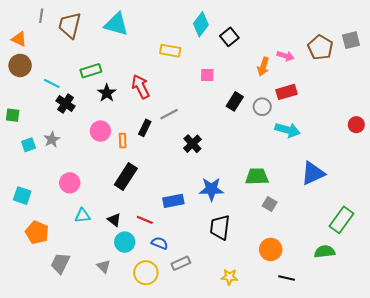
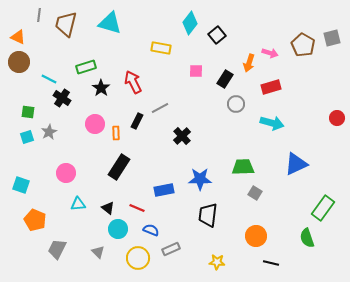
black rectangle: (235, 101) -> (225, 79), moved
gray circle: (262, 107) -> (236, 104), moved
green square: (13, 115) -> (28, 112), moved
green semicircle: (325, 252) -> (307, 238), turned -102

